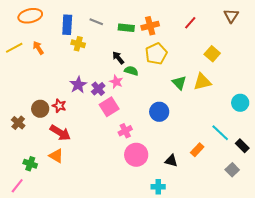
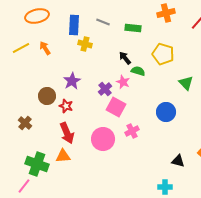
orange cross: (150, 26) -> (166, 13), moved
yellow pentagon: (156, 54) -> (163, 54), turned -30
purple star: (78, 85) -> (72, 81), moved
pink square: (109, 107) -> (116, 107), turned -30
brown circle: (40, 109) -> (47, 96), moved
red arrow: (60, 133) -> (67, 133), turned 35
pink circle: (136, 155) -> (103, 139), moved
orange triangle: (56, 156) -> (63, 156), turned -35
green cross: (30, 164) -> (37, 164), size x1.6

